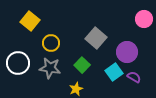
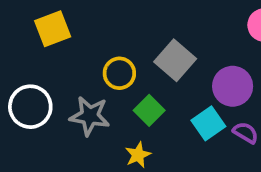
yellow square: (30, 21) -> (53, 29), turned 30
yellow circle: (51, 43) -> (119, 73), moved

